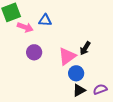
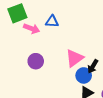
black arrow: (85, 48) -> (93, 66), moved
purple circle: (34, 52) -> (36, 61), moved

